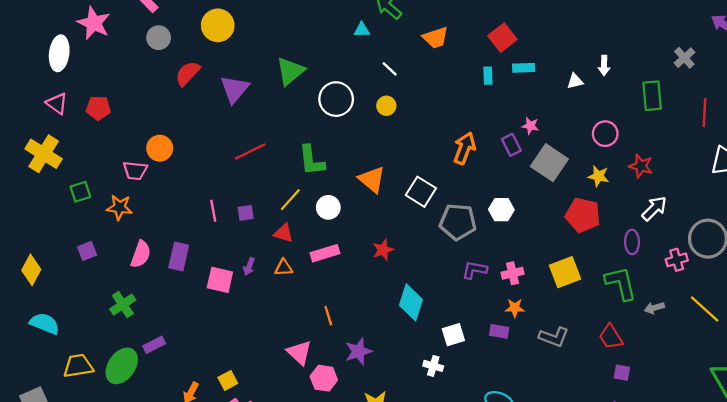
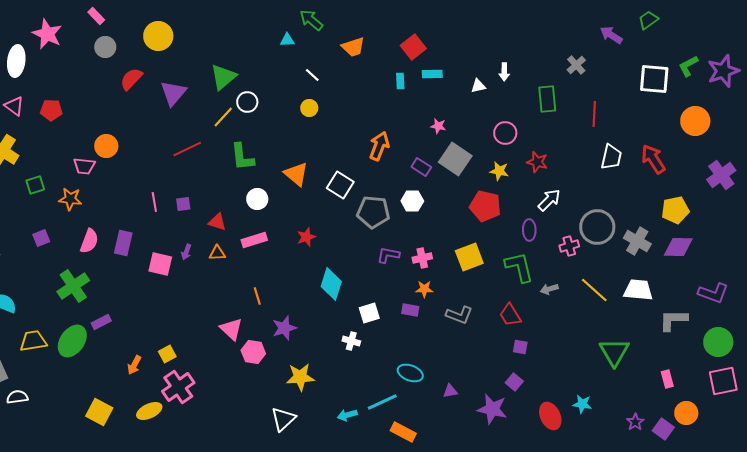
white circle: (336, 99) -> (247, 102), moved, size x0.7
purple rectangle: (511, 145) -> (421, 167), moved, turned -30
yellow line: (290, 200) -> (223, 117), moved
green cross: (123, 305) -> (73, 286), size x1.4

